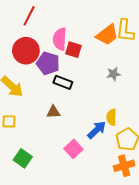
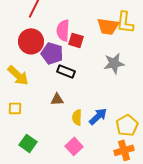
orange trapezoid: (107, 35) -> (108, 26), turned 45
gray star: (114, 74) -> (114, 63), size x1.5
yellow semicircle: (111, 117) -> (77, 117), moved
pink square: (73, 149) -> (74, 146), moved

